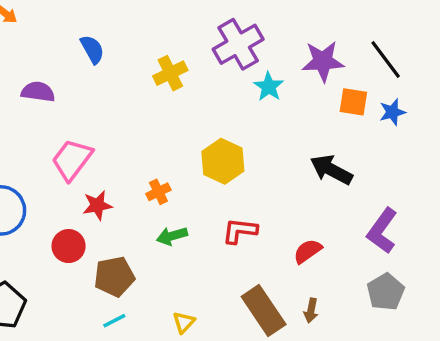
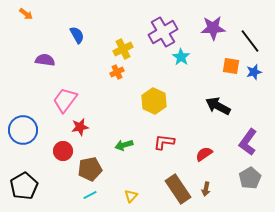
purple star: (323, 61) -> (213, 28), moved
orange cross: (158, 192) -> (117, 72), moved

